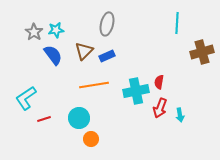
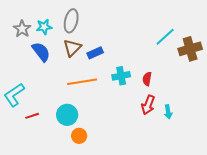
cyan line: (177, 23) -> (165, 37), moved, turned 45
gray ellipse: (107, 24) -> (71, 21), moved
cyan cross: (136, 91) -> (121, 76), moved, size x0.7

